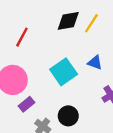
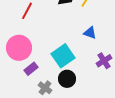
cyan square: (64, 72) -> (63, 56), moved

